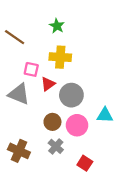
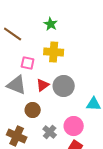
red triangle: (48, 84) -> (43, 85), moved
brown circle: (52, 122) -> (33, 110), moved
pink circle: (77, 125) -> (74, 126), moved

